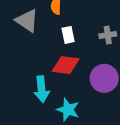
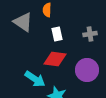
cyan arrow: (42, 89) -> (35, 79), turned -50

